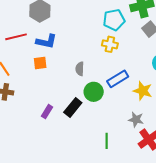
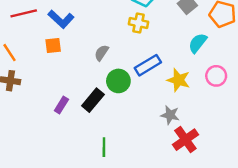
blue L-shape: (46, 41) -> (61, 19), turned 30
gray semicircle: (80, 69) -> (102, 53), turned 32
green line: (107, 141) -> (104, 147), moved

